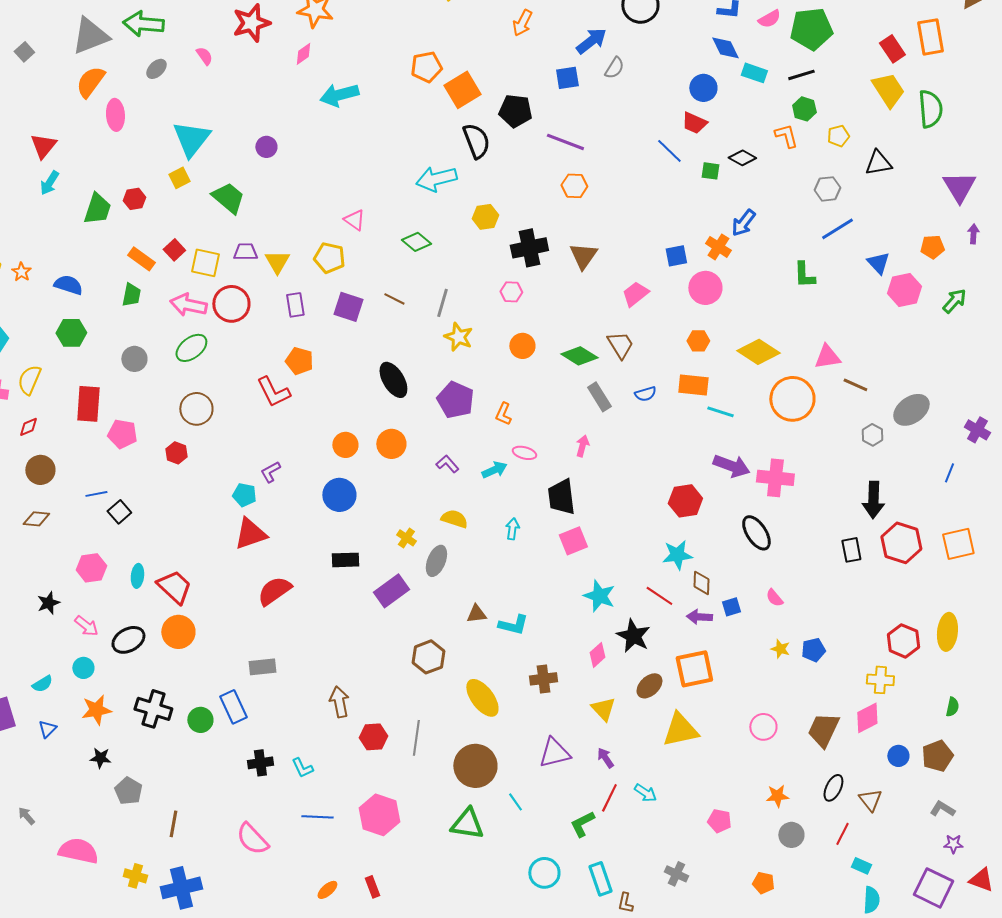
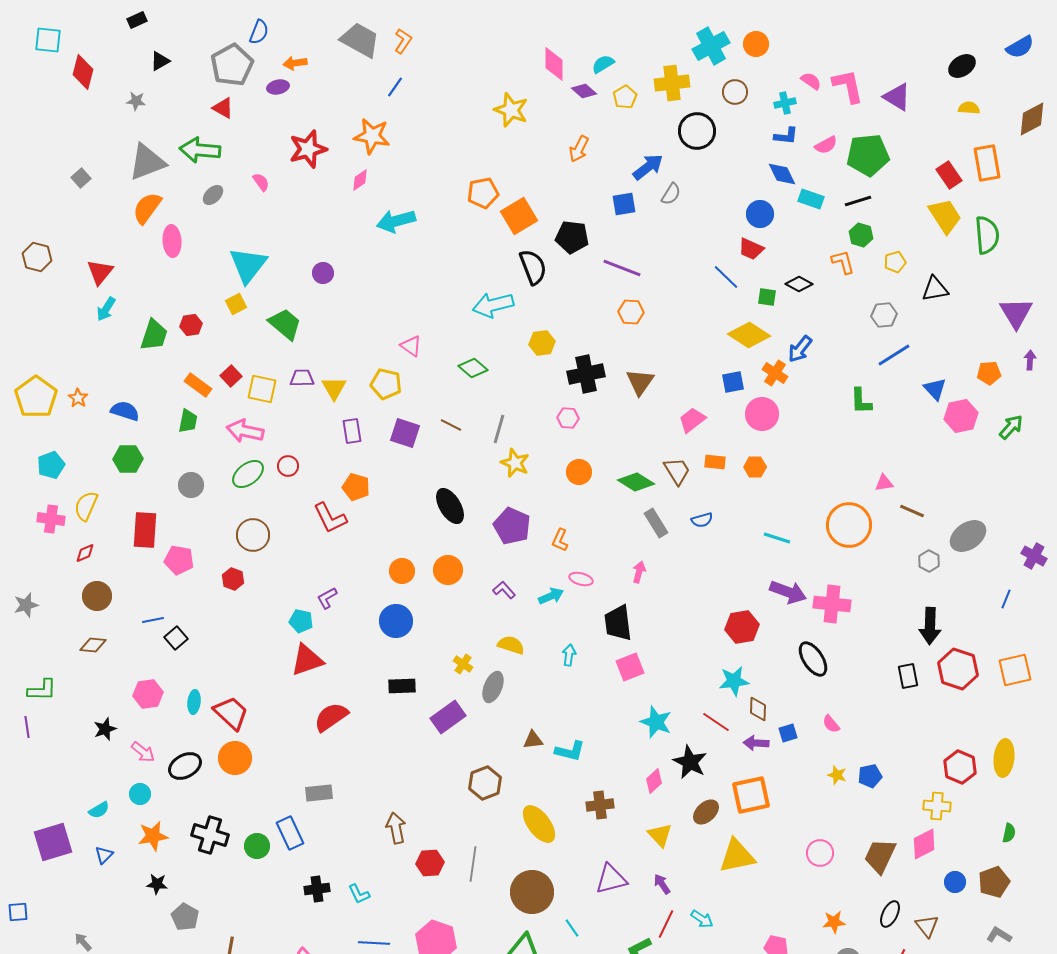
red circle: (231, 304) -> (288, 466), moved, size x0.6
yellow diamond: (758, 352) -> (749, 335), moved
pink triangle: (827, 357) -> (884, 483), size x0.7
orange rectangle: (693, 385) -> (715, 462), moved, size x0.7

